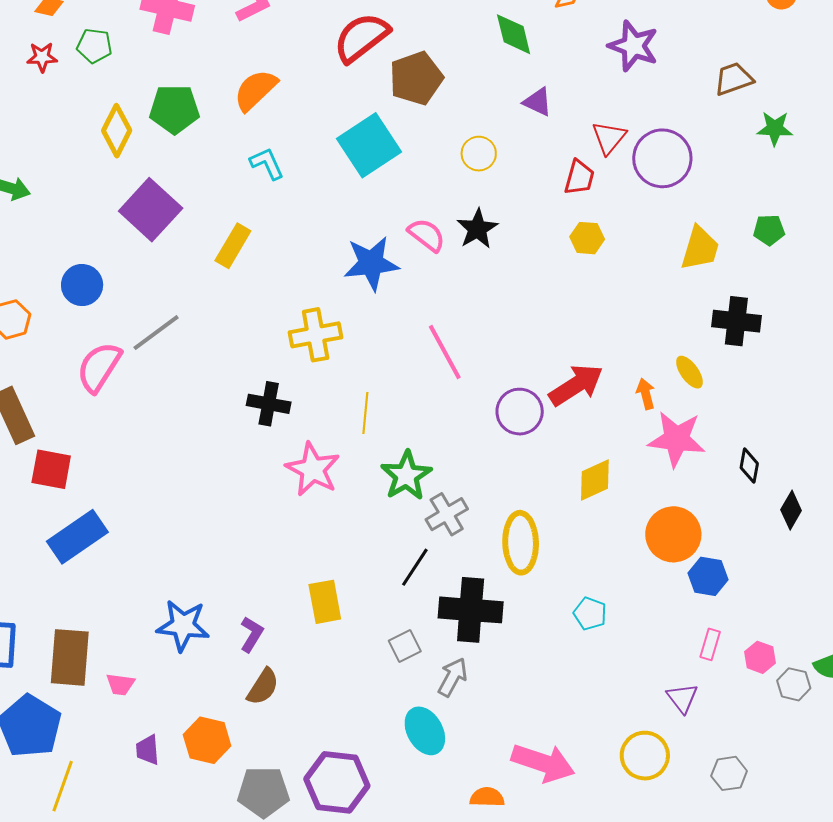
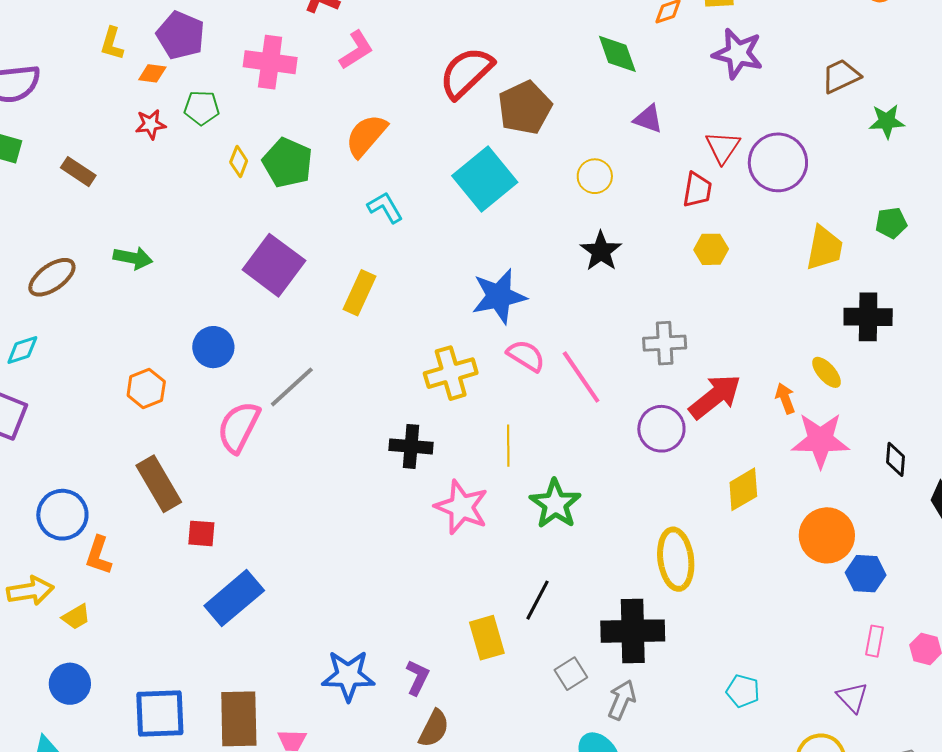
green pentagon: (174, 109) -> (288, 163), turned 30
yellow diamond: (117, 131) -> (239, 162), moved, size x0.6
pink semicircle: (427, 235) -> (526, 356), moved
red square: (51, 469) -> (201, 533), size x0.7
gray cross: (447, 514) -> (665, 343), moved, turned 33
black line: (415, 567) -> (538, 600), moved
cyan pentagon: (590, 614) -> (743, 691), moved

